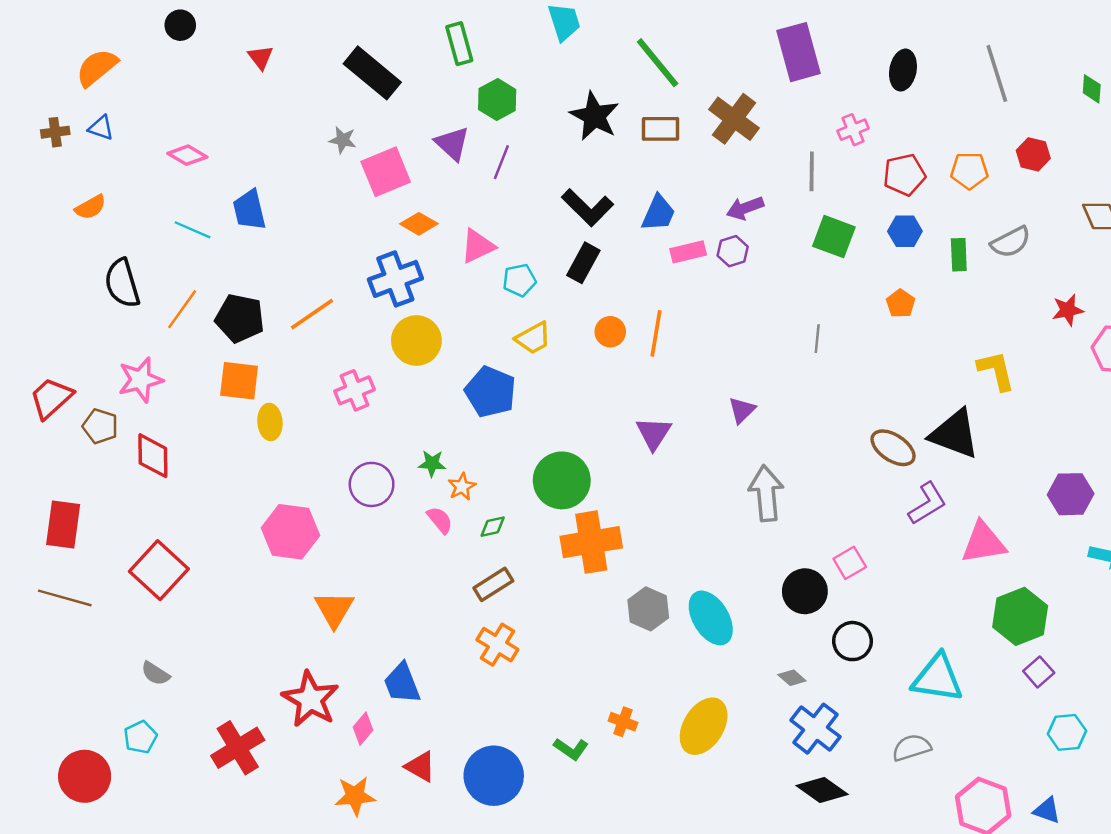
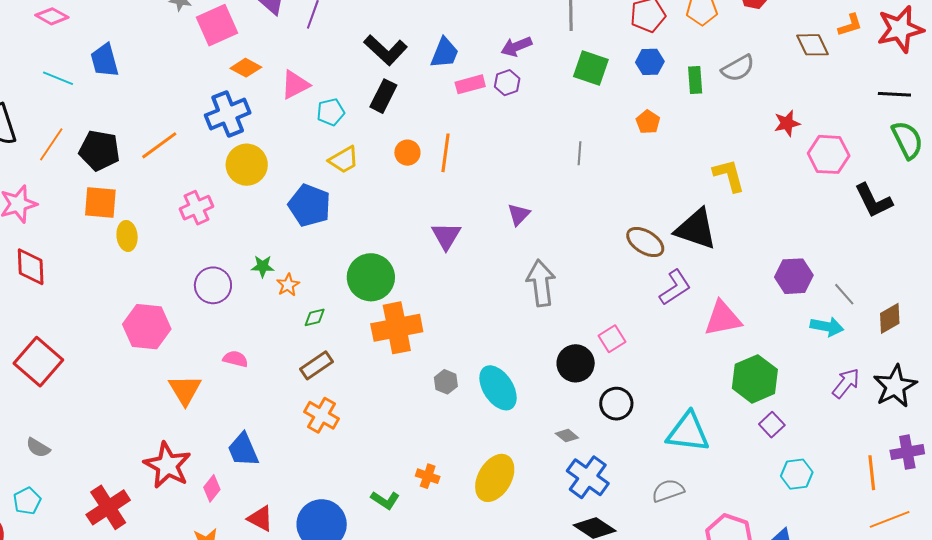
pink semicircle: (440, 520) -> (235, 359), moved, turned -35
gray hexagon: (648, 609) -> (446, 382), size x0.7

